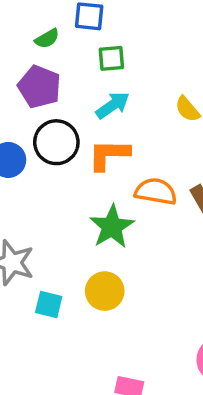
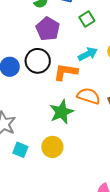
green square: (111, 58) -> (87, 19), moved, turned -35
purple pentagon: (39, 87) -> (48, 29), moved
cyan arrow: (113, 105) -> (88, 54), moved

